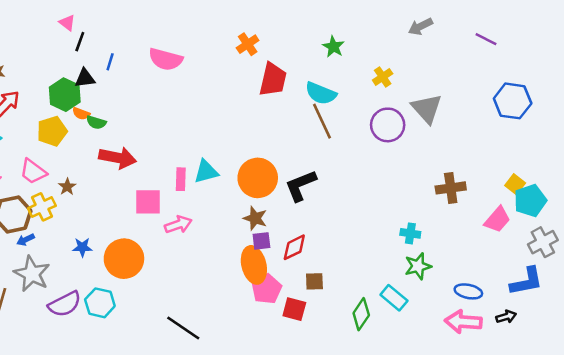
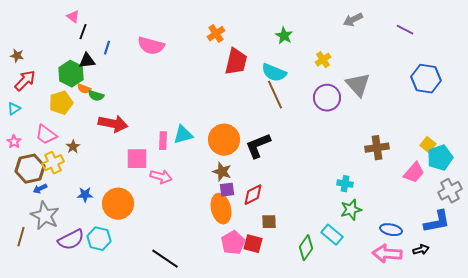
pink arrow: (178, 225) -> (161, 177), turned 35
pink pentagon: (267, 289) -> (233, 243), moved

